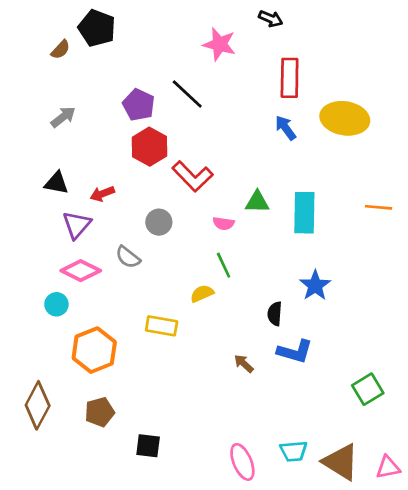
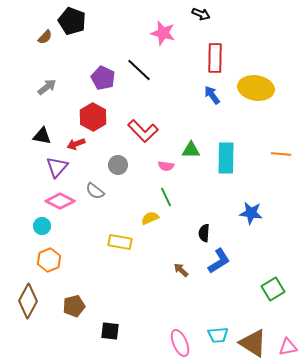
red hexagon: (149, 147) -> (93, 117), moved
blue star: (315, 285) -> (251, 213), moved, turned -30
orange hexagon: (94, 350) -> (49, 260), moved, size x0.7
blue L-shape: (295, 351) -> (219, 261), turned -48

